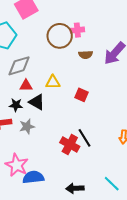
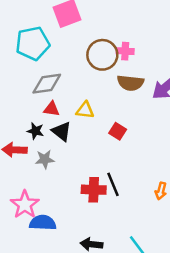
brown semicircle: (86, 55) -> (130, 83), size x1.5
red cross: (70, 145) -> (94, 190), turned -36

